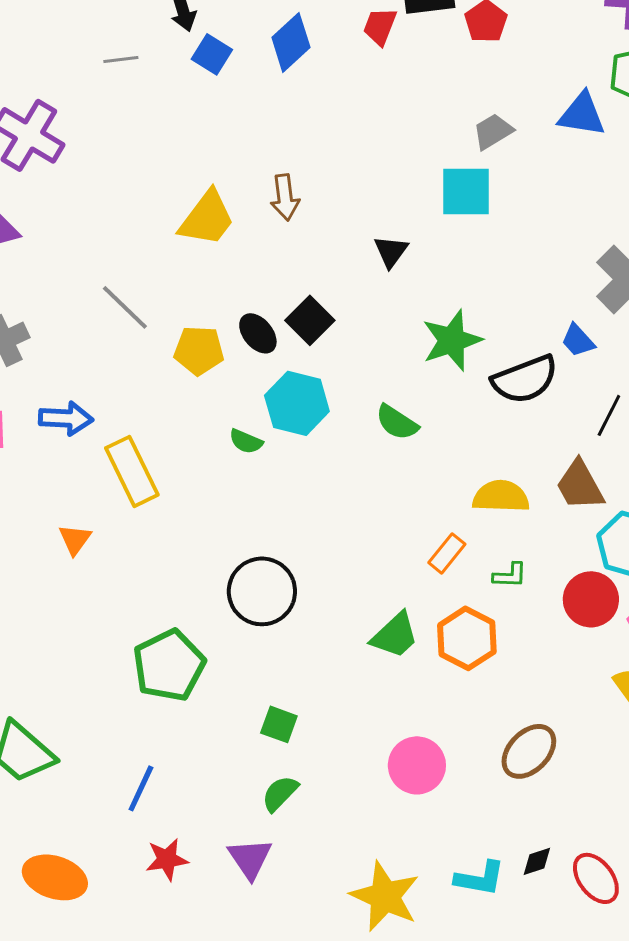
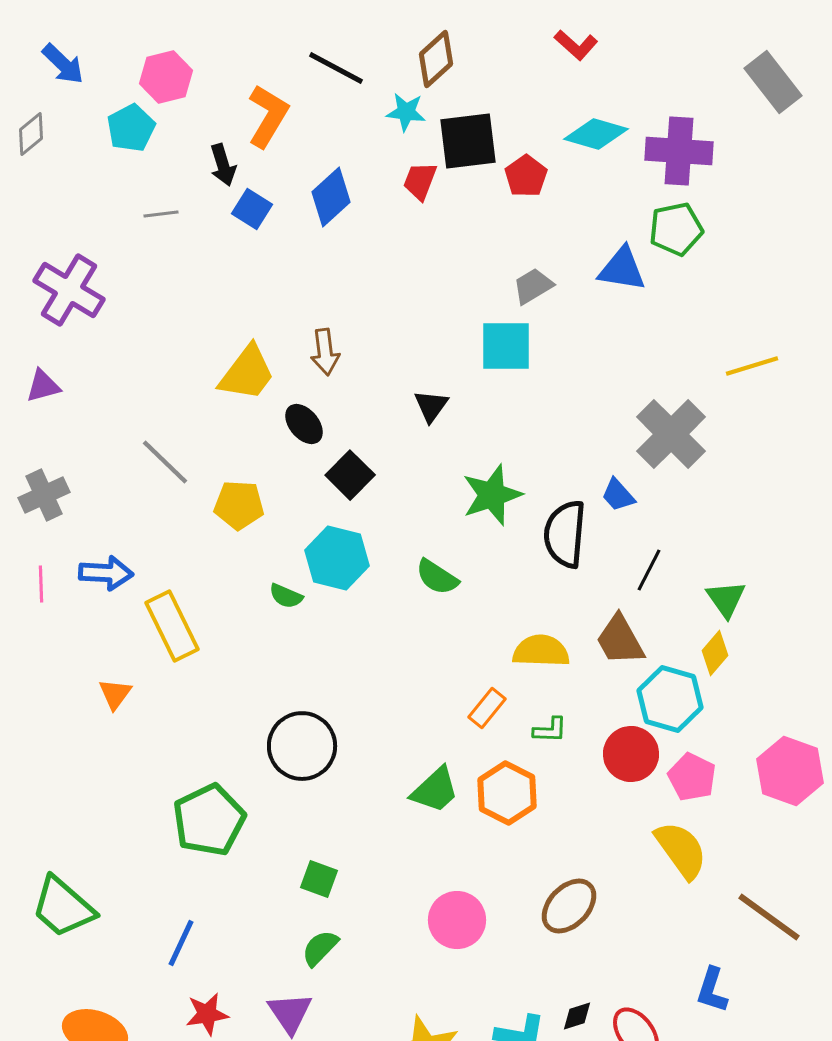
black ellipse: (258, 333) -> (304, 424), moved
black semicircle: (525, 379) -> (565, 534), turned 116

